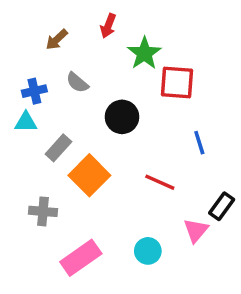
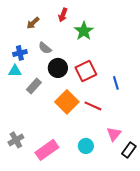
red square: (177, 83) -> (86, 71), moved, turned -30
black circle: (122, 117) -> (58, 68), moved
orange square: (89, 175) -> (67, 102), moved
black rectangle: (222, 206) -> (129, 150), moved
gray cross: (43, 211) -> (16, 140), moved, turned -35

